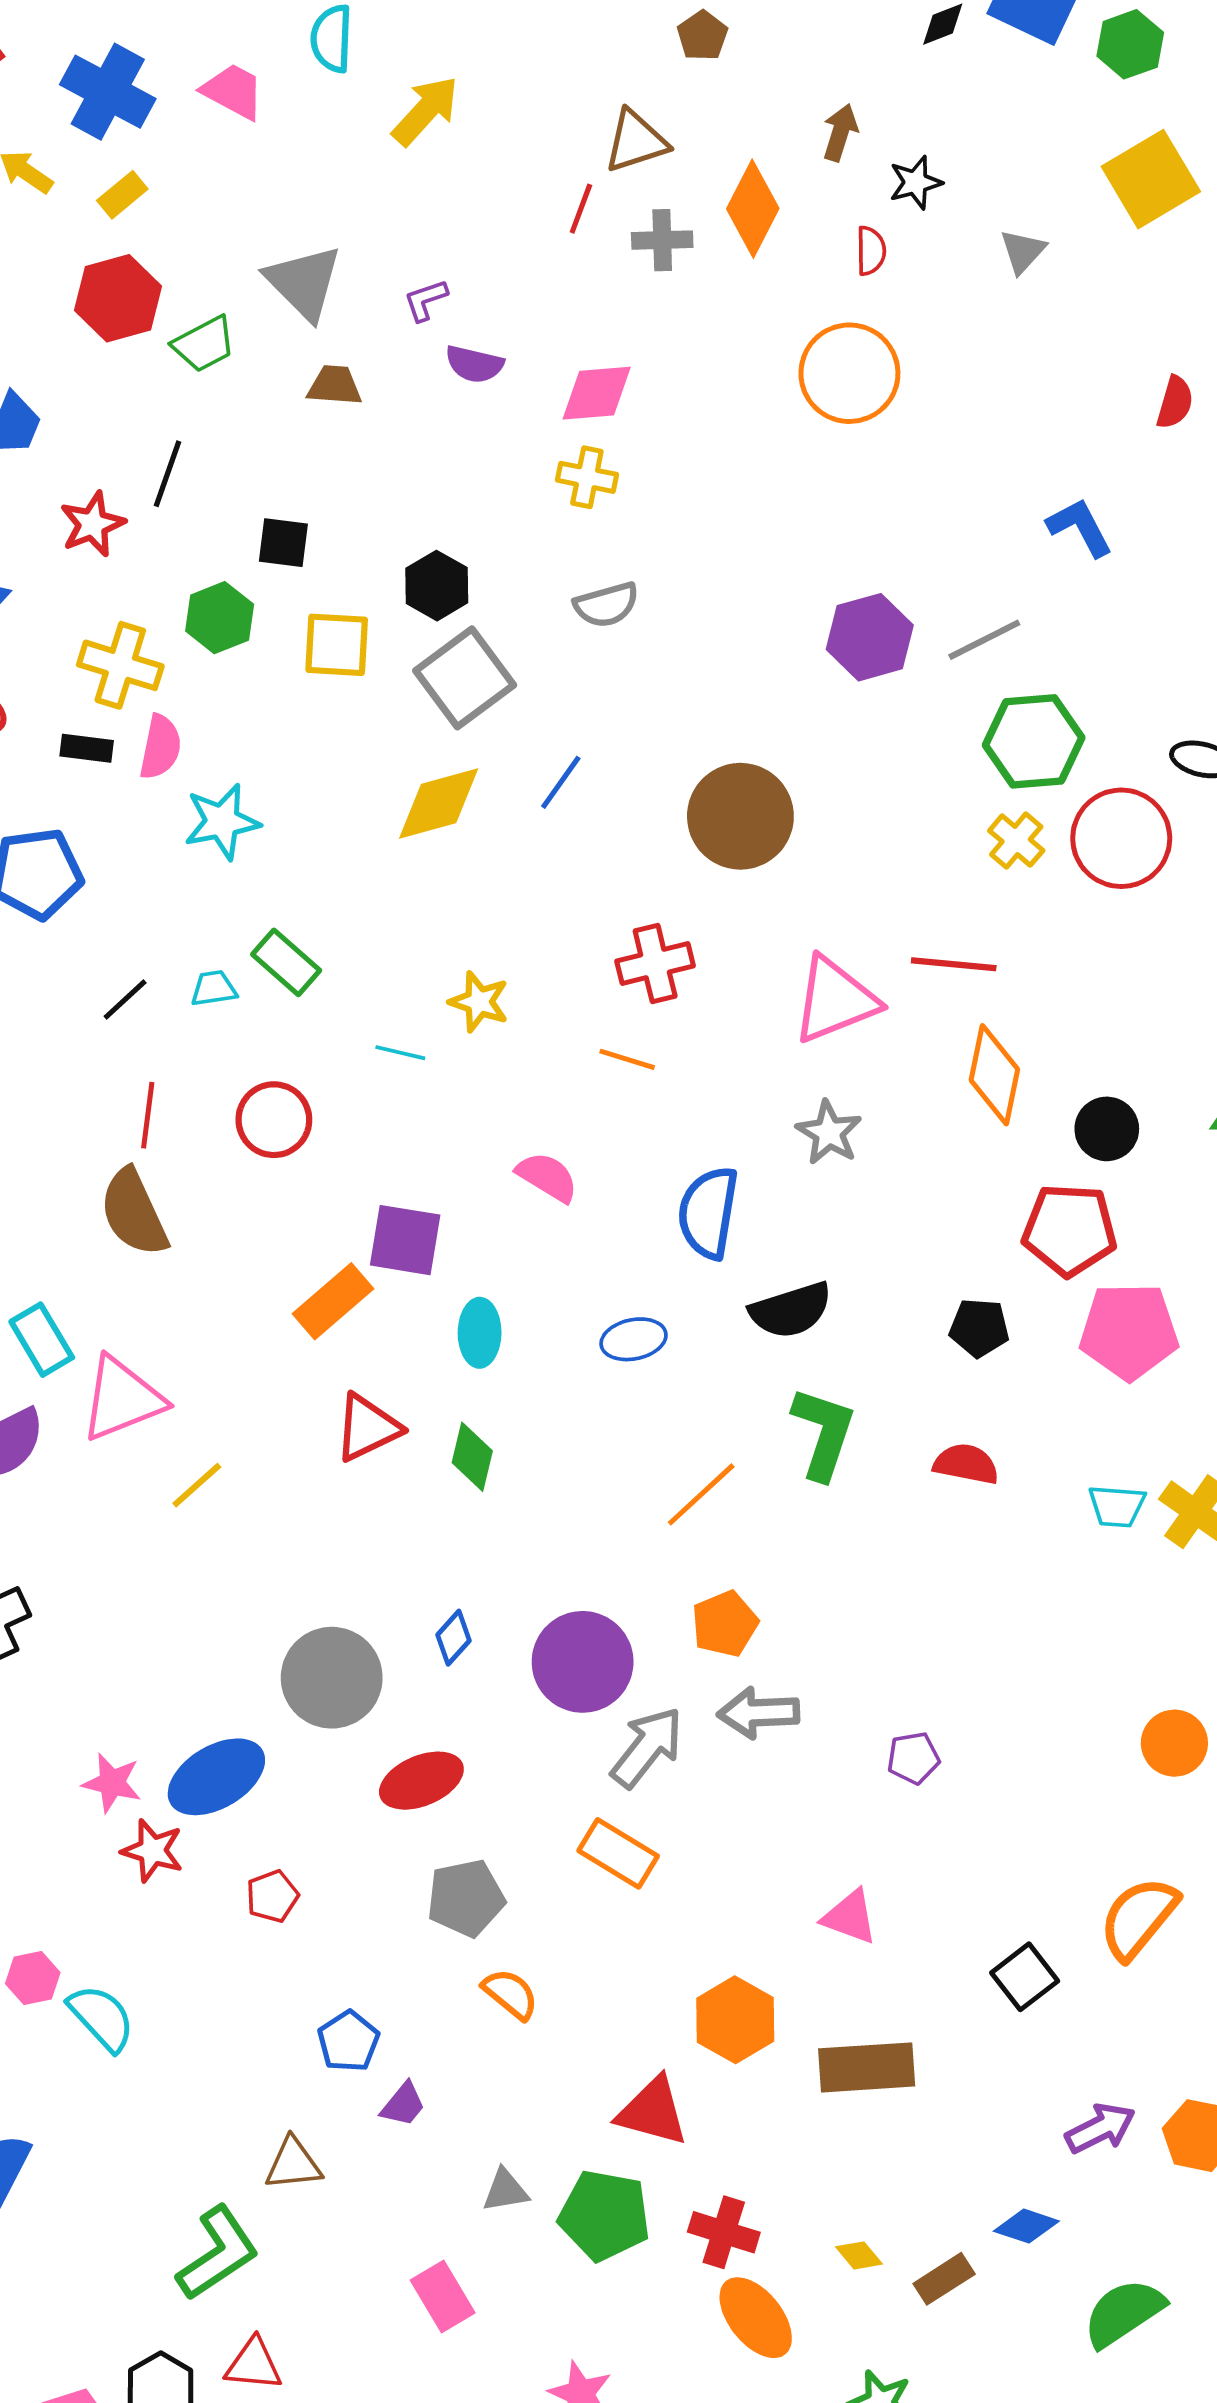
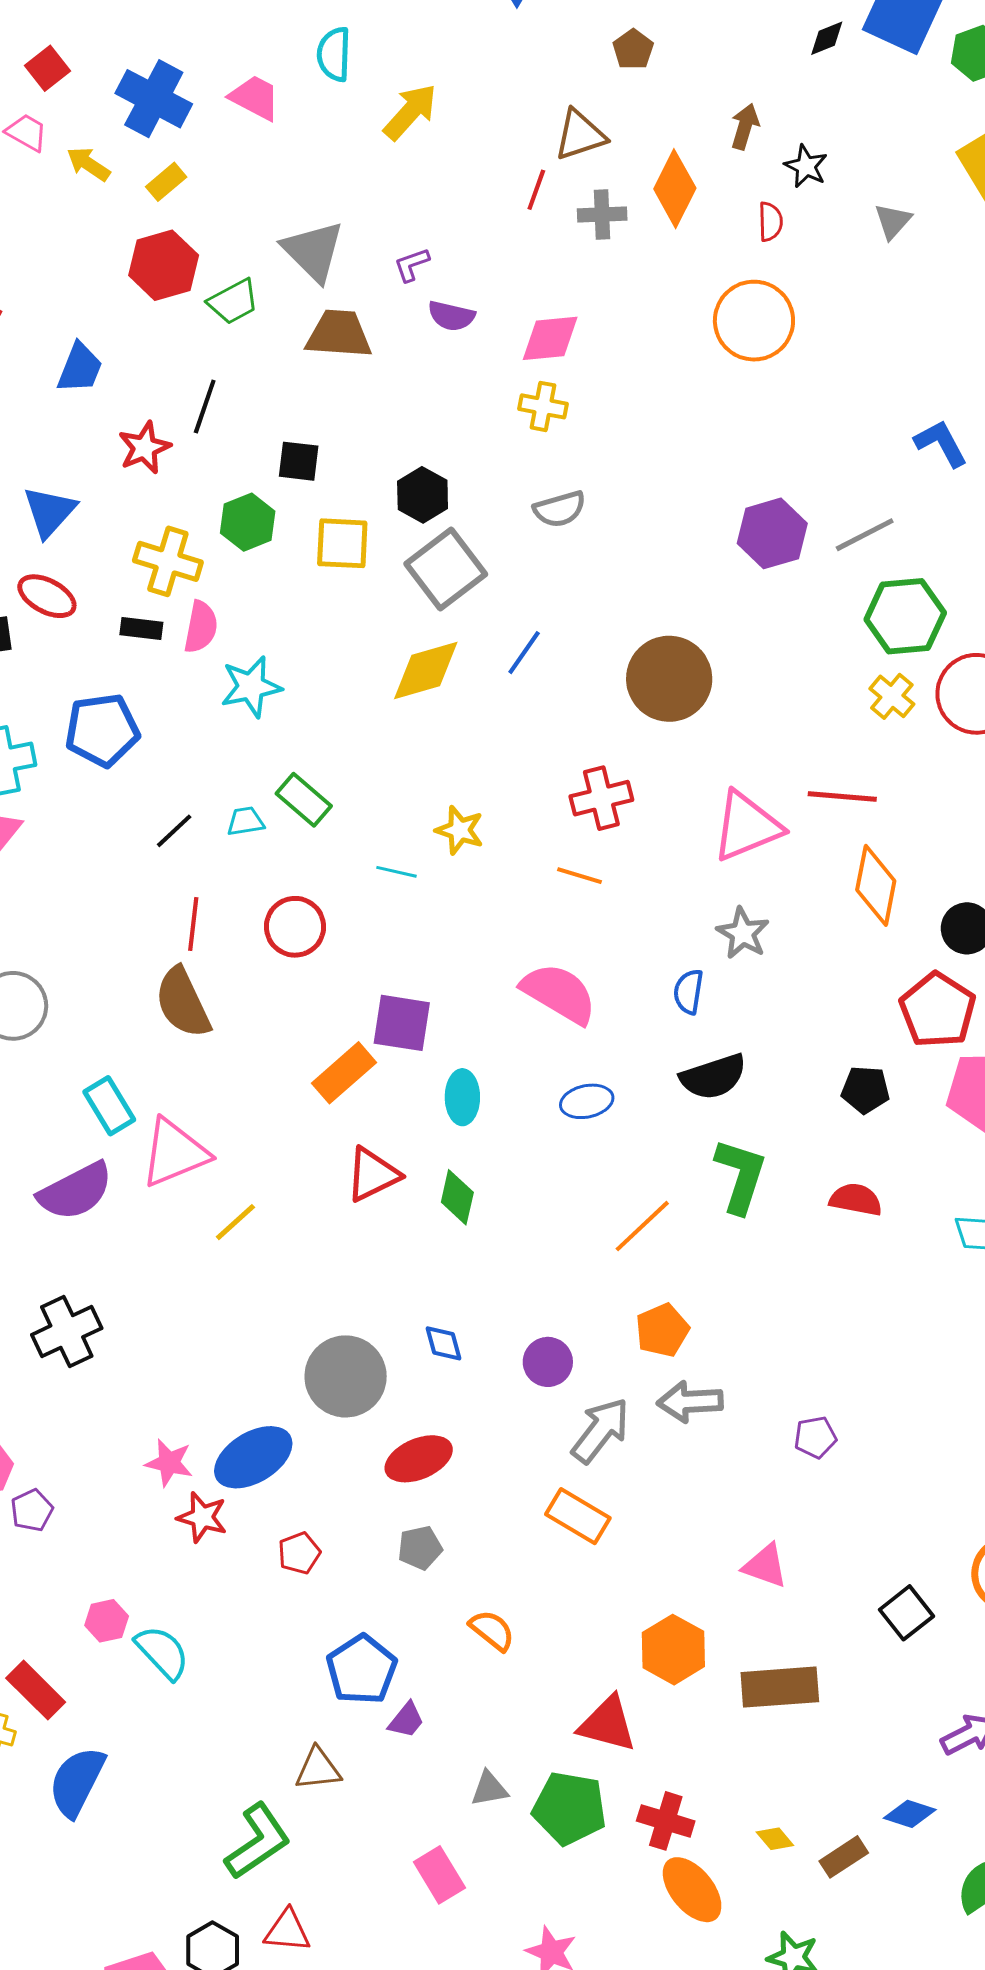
black star: (916, 182) -> (806, 166), turned -30
brown trapezoid: (335, 386) -> (339, 334), size x1.5
pink semicircle: (547, 1177) -> (559, 993), moved, size x1.5
blue semicircle: (708, 1212) -> (688, 992), moved, size x0.6
red pentagon: (1070, 1230) -> (938, 1010), turned 30
blue diamond: (453, 1638) -> (444, 1343), turned -57
purple circle: (583, 1662) -> (548, 1362), size x0.6
gray pentagon: (466, 1898) -> (420, 1548), moved, size x0.7
blue pentagon: (348, 2041) -> (362, 1670), size x1.4

